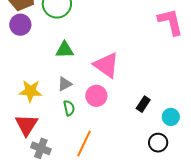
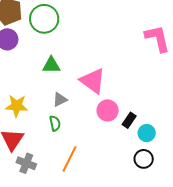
gray triangle: (65, 84) -> (60, 100), moved
pink circle: (96, 96) -> (108, 110), moved
cyan circle: (171, 117) -> (147, 133), moved

